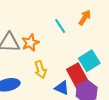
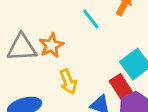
red rectangle: (78, 76) -> (121, 87), size x0.7

